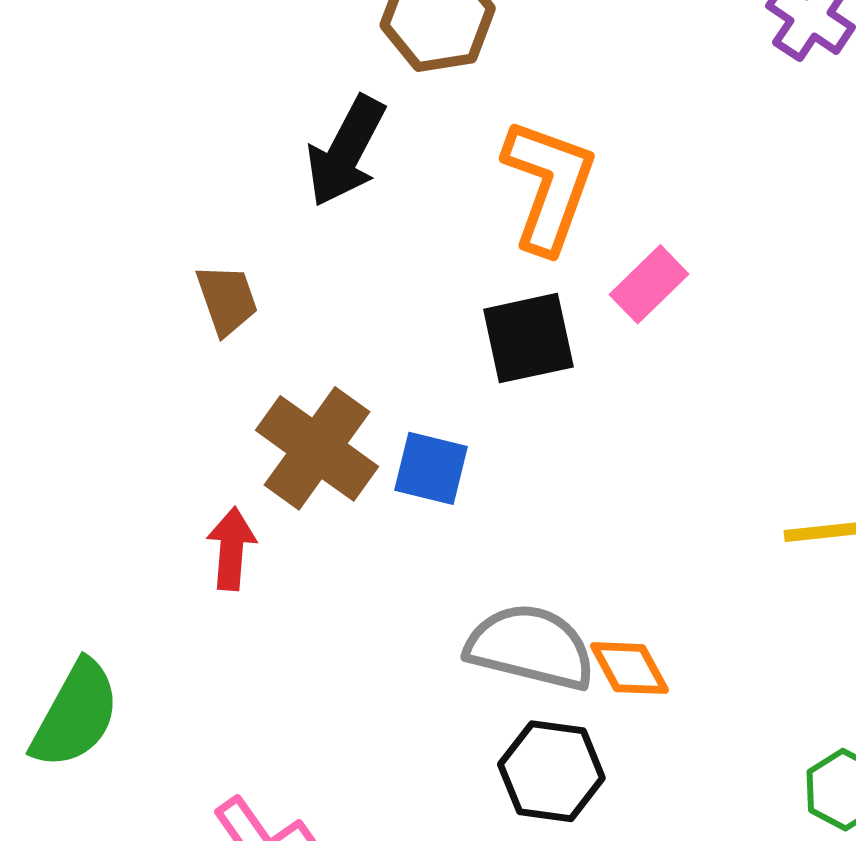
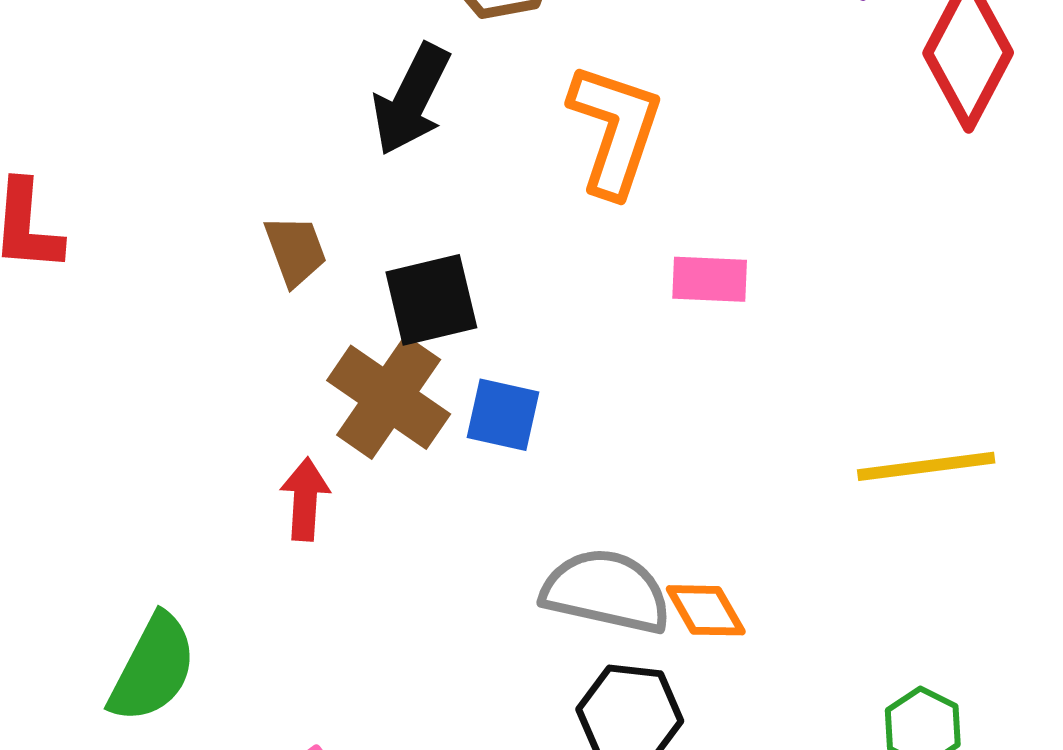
pink rectangle: (649, 284) -> (710, 279), moved, turned 48
black square: (528, 338) -> (431, 300), moved

